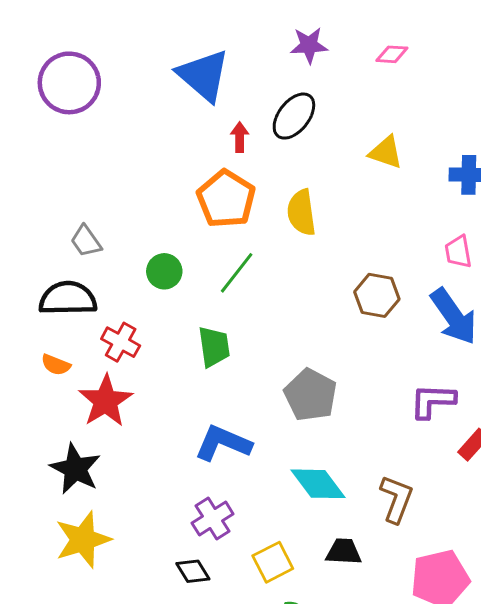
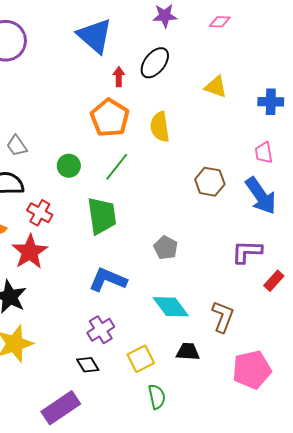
green trapezoid: (214, 347) -> (102, 216), size x1.4
gray pentagon: (310, 395) -> (166, 248), size x0.7

